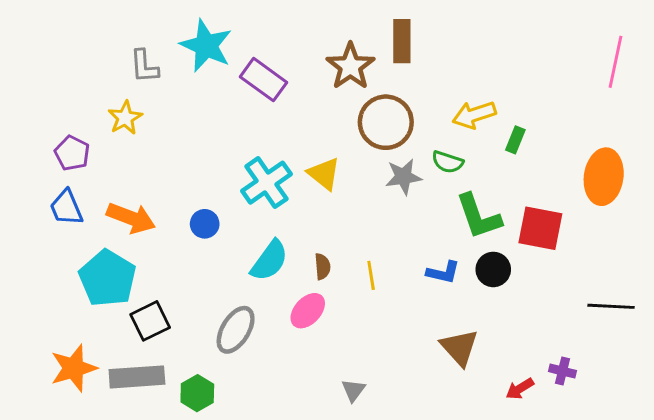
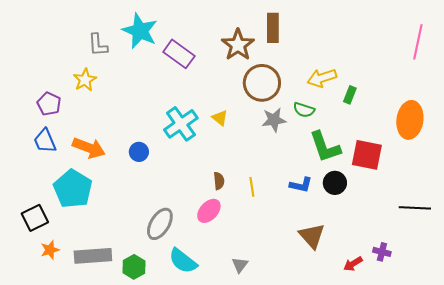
yellow triangle: (324, 174) -> (220, 118), size x0.7
cyan semicircle: (269, 261) -> (183, 261), moved, turned 92
black square: (150, 321) -> (35, 218), moved
orange star: (74, 368) -> (50, 250), size x0.6

